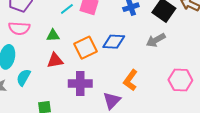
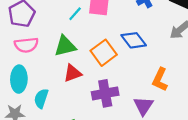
green triangle: (53, 35) -> (65, 46), size x1.5
blue diamond: (114, 42) -> (134, 40), turned 60

